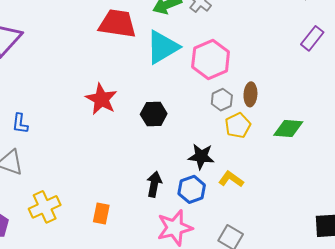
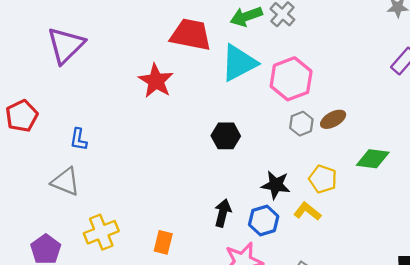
brown ellipse: (250, 94) -> (333, 119), turned 55
red star: (101, 99) -> (156, 81), moved
yellow pentagon: (238, 125) -> (323, 179), moved, turned -30

